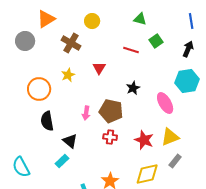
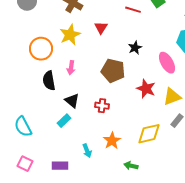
yellow star: (68, 75) -> (70, 35), size x1.5
pink arrow: (86, 113) -> (71, 68), moved
red cross: (110, 137) -> (102, 106), moved
red star: (144, 140) -> (146, 89), moved

